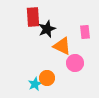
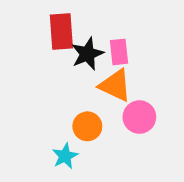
pink rectangle: (85, 32) -> (119, 52), moved
orange circle: (47, 78) -> (87, 126), moved

